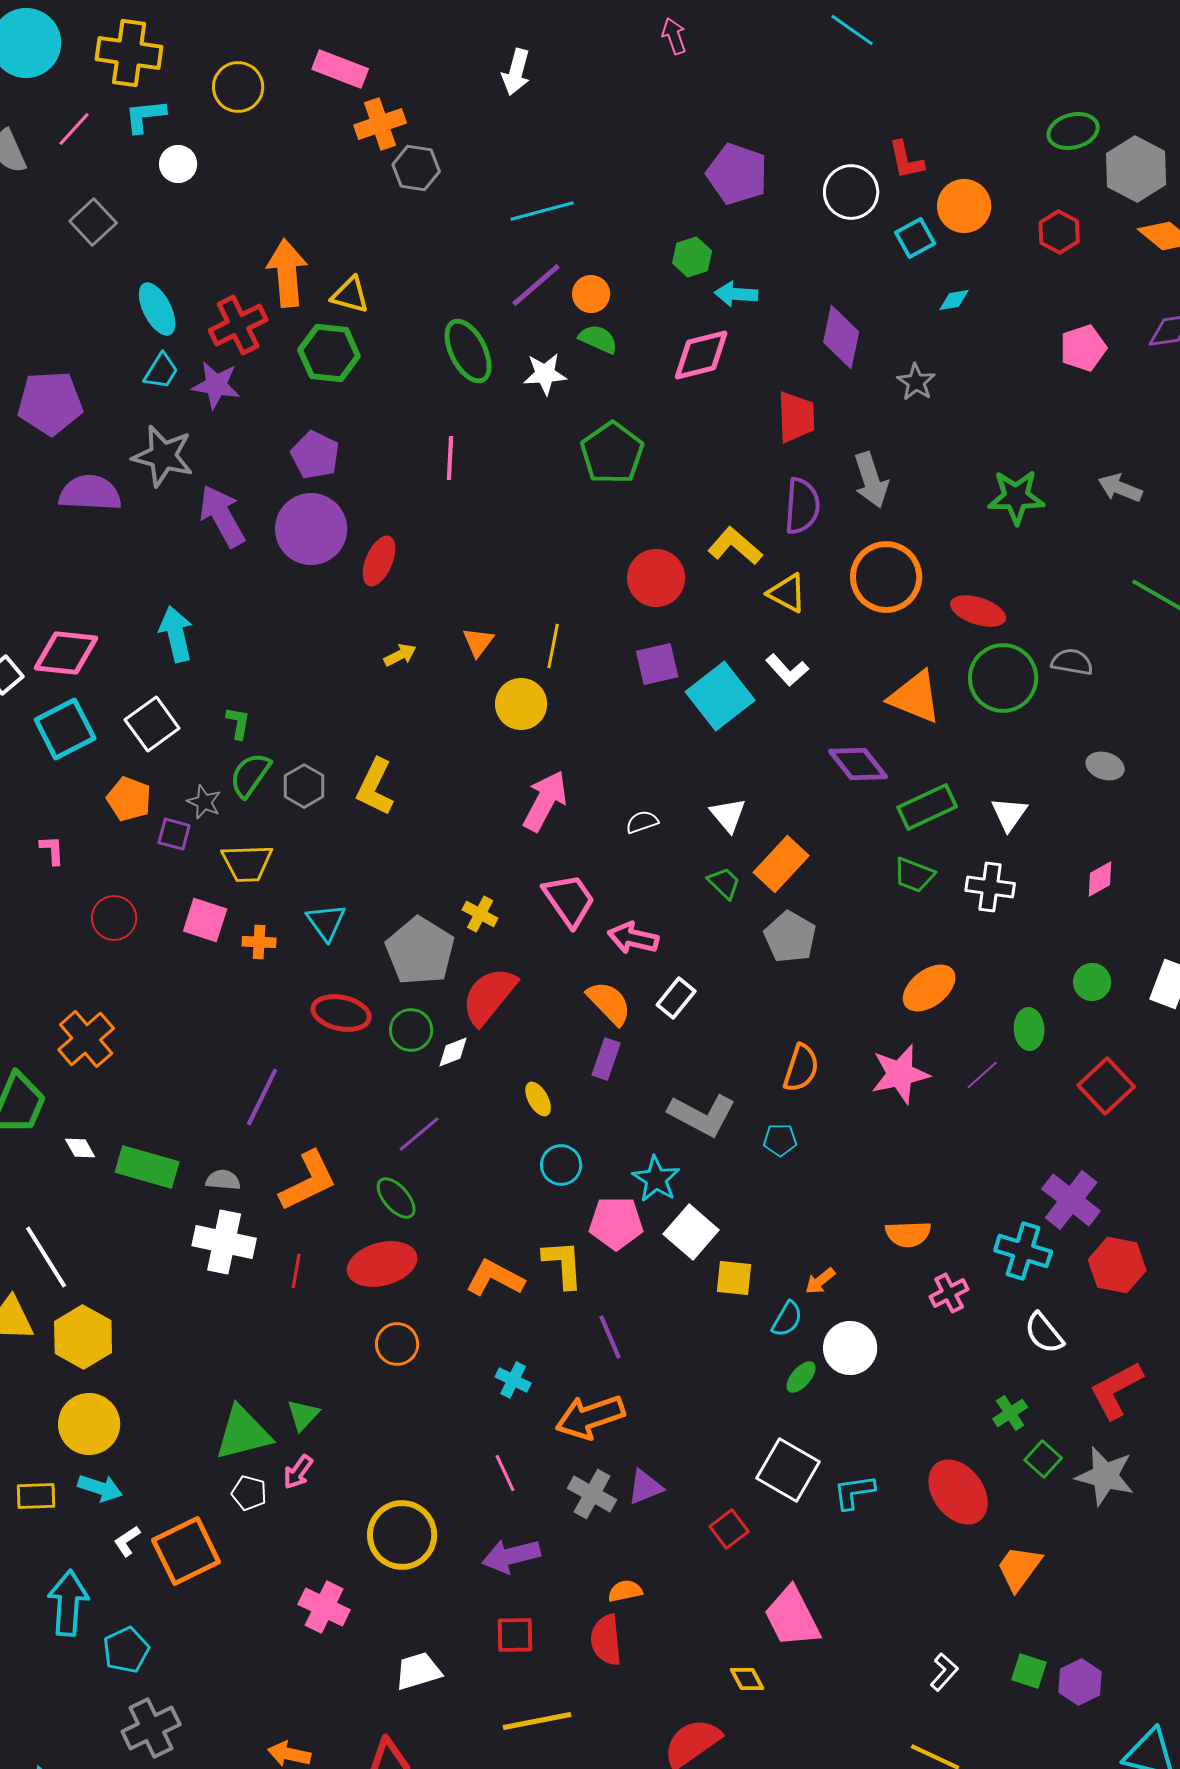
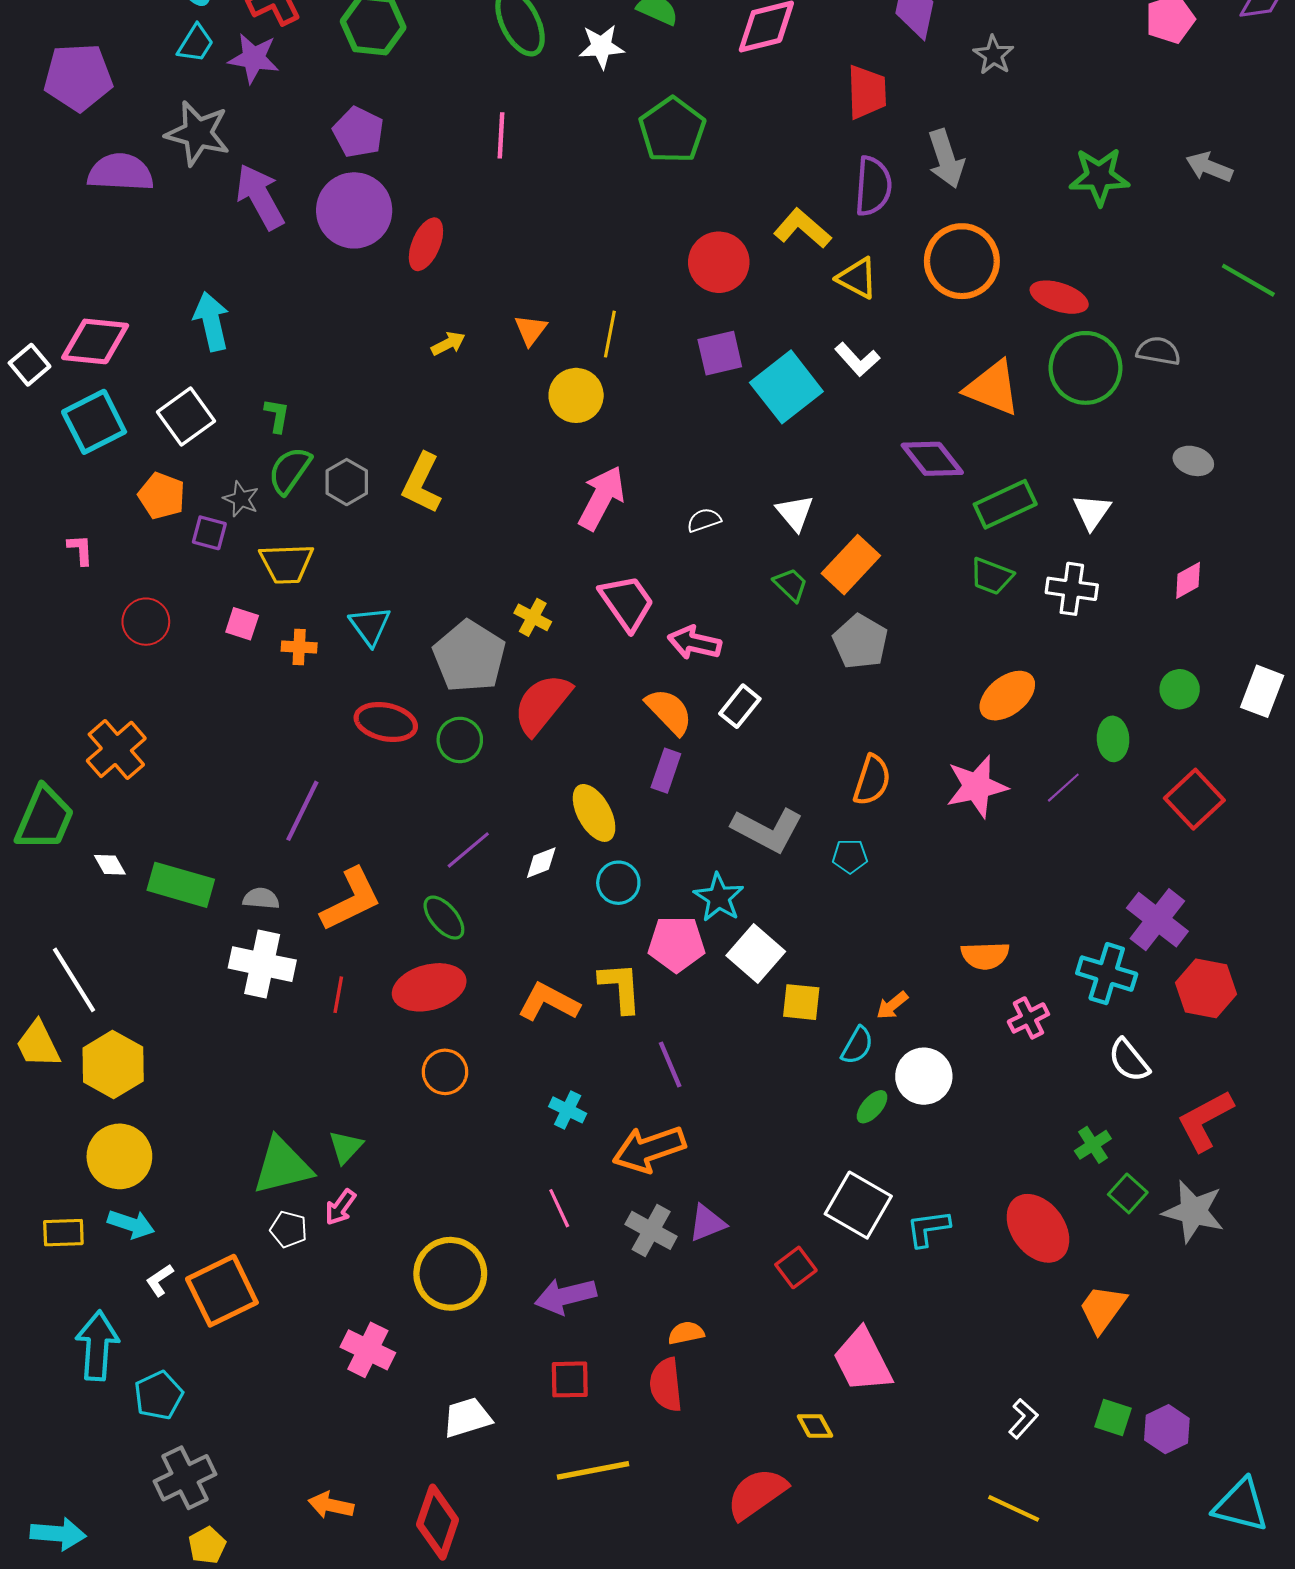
pink square: (205, 920) -> (242, 624), size x0.7
white diamond: (453, 1052) -> (541, 863), moved
yellow ellipse: (538, 1099) -> (594, 813), size x1.6

